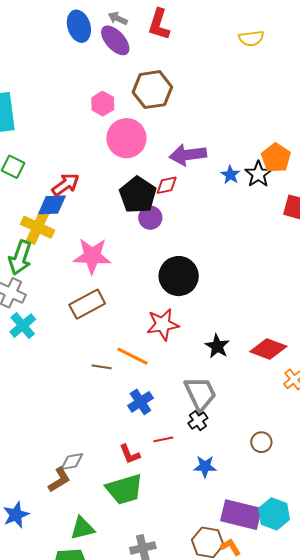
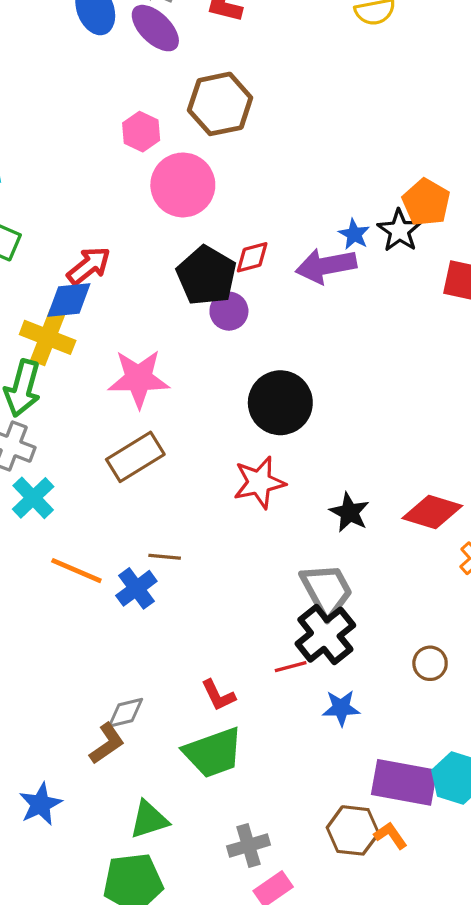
purple arrow: (188, 155) -> (326, 266), moved
orange line: (132, 356) -> (76, 571), moved
blue cross: (140, 402) -> (136, 588), moved
black cross: (198, 421) -> (325, 635), size x1.8
red line: (163, 439) -> (291, 667), moved

